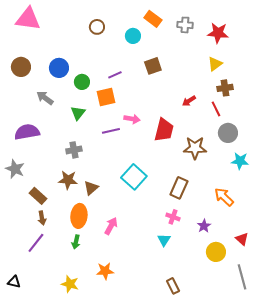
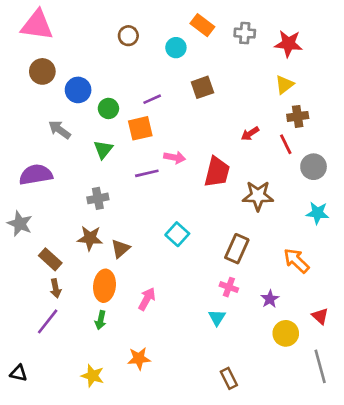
brown circle: (21, 67) -> (42, 71), moved
gray circle: (228, 133) -> (314, 167), moved
cyan square: (134, 177) -> (177, 234), size x0.7

